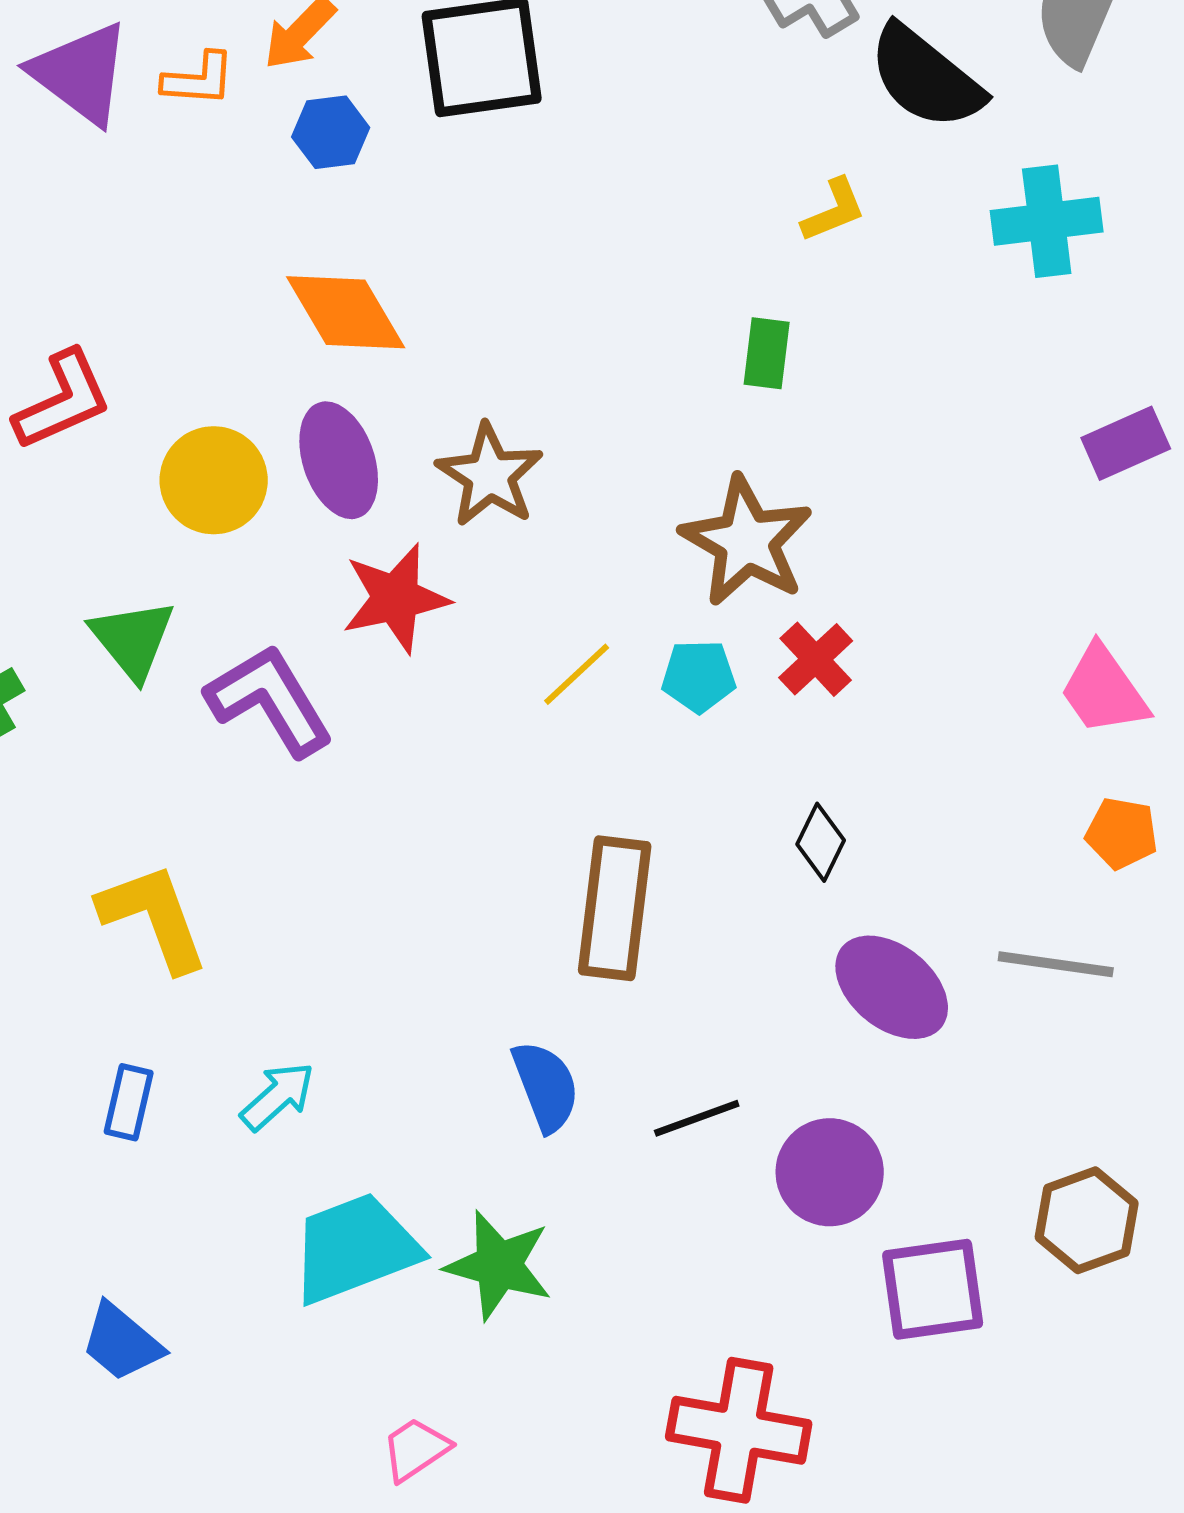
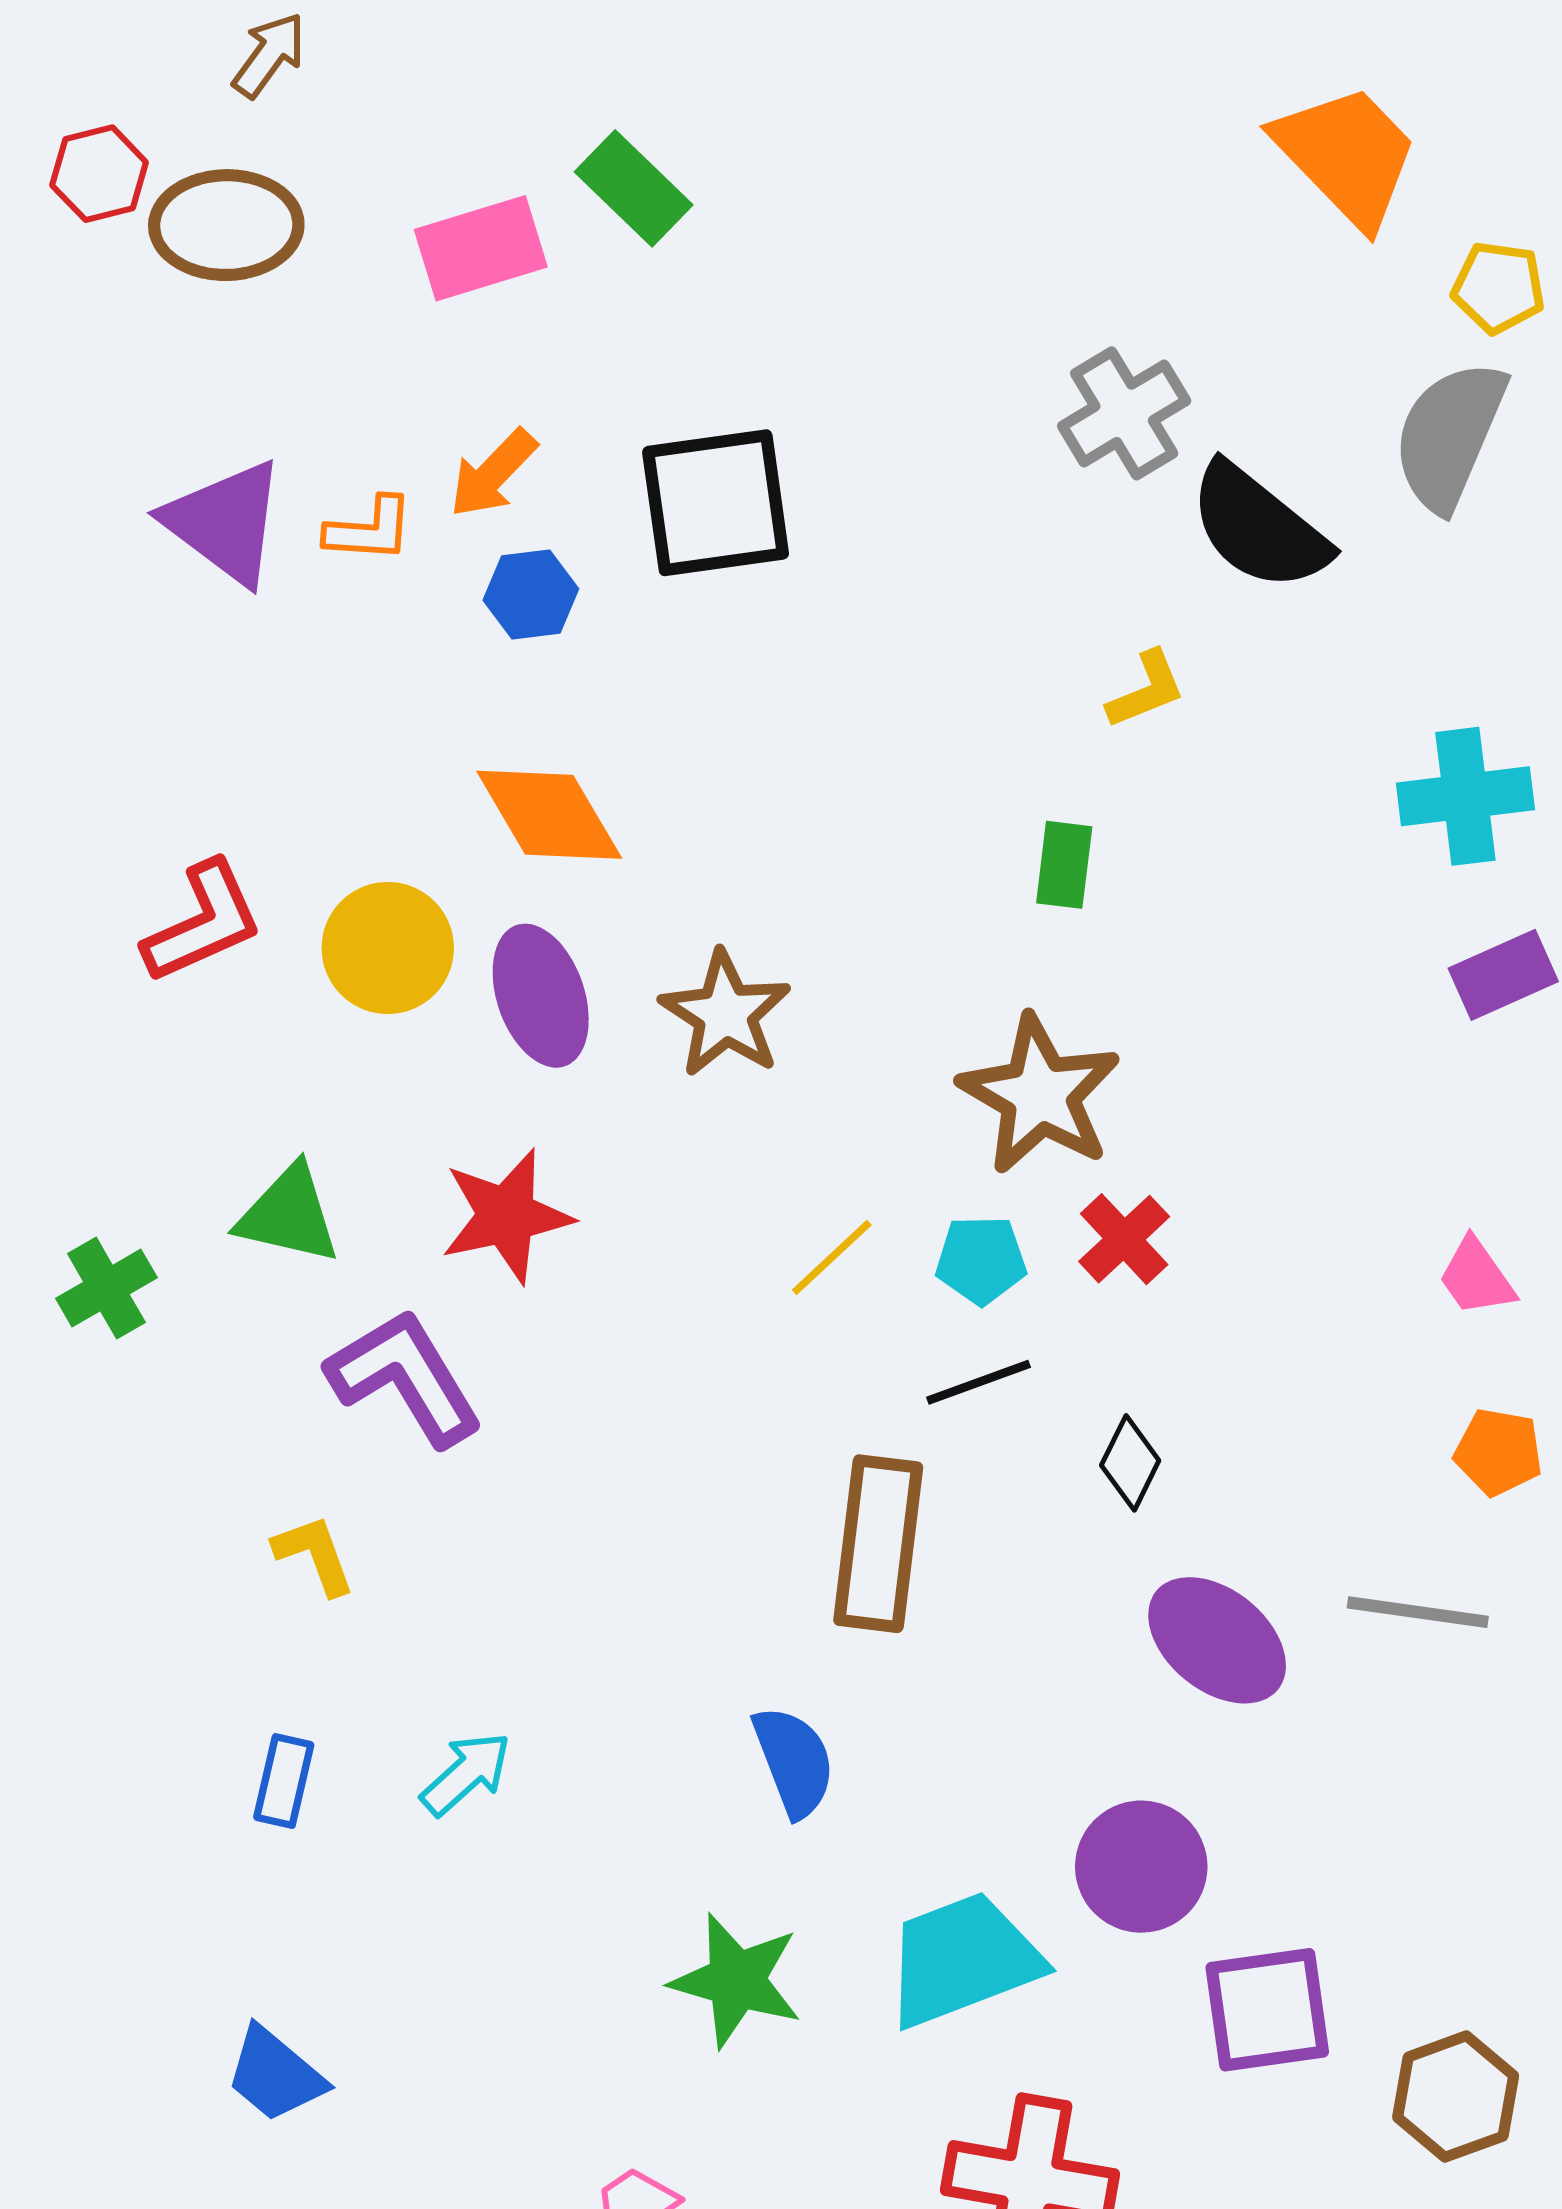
cyan cross: (1047, 221) -> (1465, 796), moved
yellow circle: (214, 480) -> (388, 948), moved
red star: (396, 598) -> (506, 1216), moved
green triangle: (133, 639) -> (289, 1215), turned -38
pink trapezoid: (1104, 690) -> (1476, 1277), size x0.7
purple L-shape: (270, 700) -> (405, 1377), moved
yellow L-shape: (154, 917) -> (314, 1555), size x0.6
black line: (697, 1118) -> (979, 1382), moved
brown hexagon: (1087, 1220) -> (1456, 2097), moved
cyan trapezoid: (355, 1248) -> (963, 1960), moved

